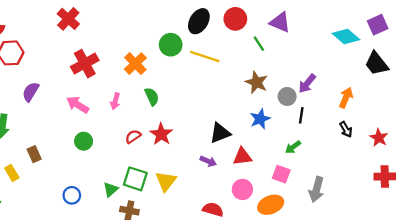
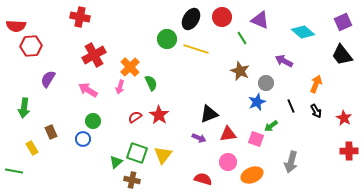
red cross: (68, 19) -> (80, 17), turned -30
cyan diamond: (346, 36) -> (303, 32), moved
orange cross: (135, 64) -> (130, 67), moved
purple arrow: (307, 84) -> (284, 61), moved, turned 78
black line: (301, 115) -> (291, 106), moved, turned -32
blue star: (260, 119) -> (257, 102), moved
pink square: (281, 174) -> (256, 139), moved
blue circle: (72, 195) -> (83, 139), moved

